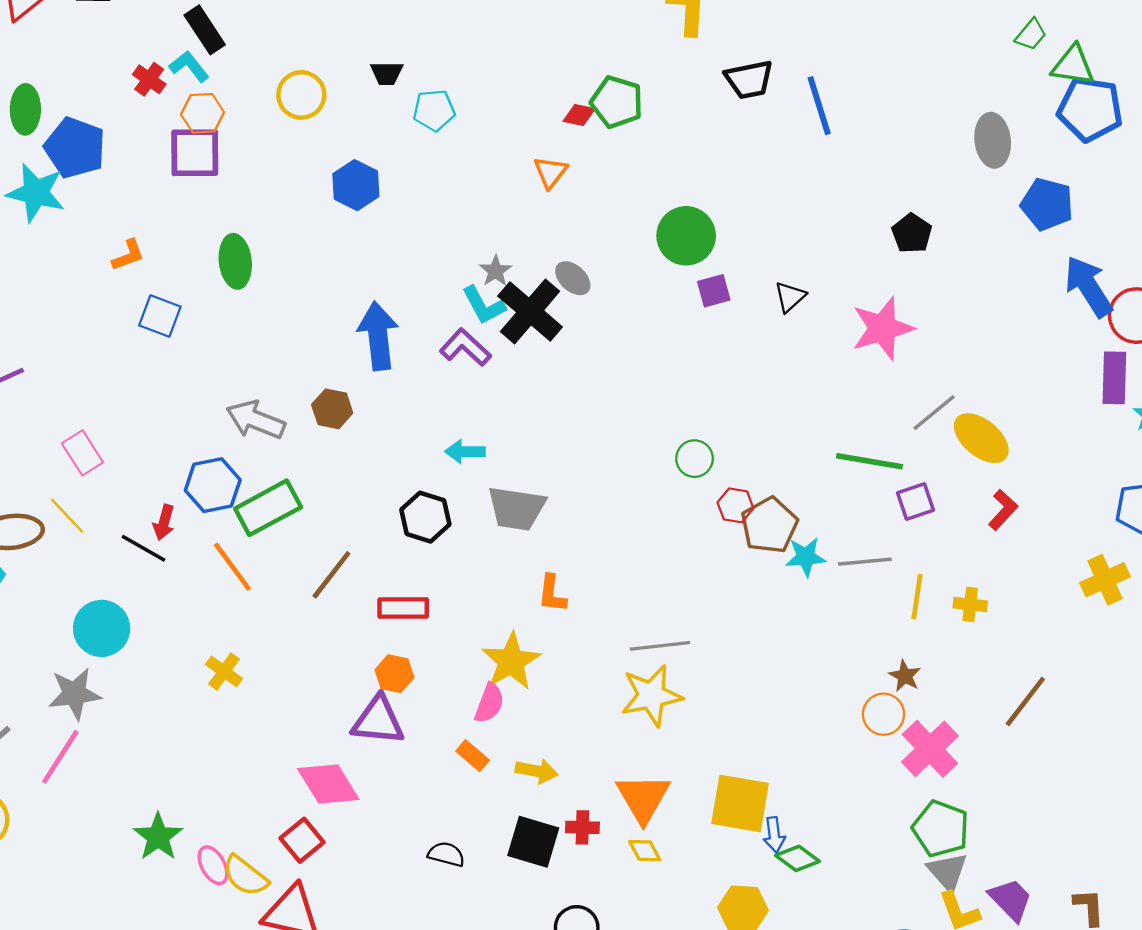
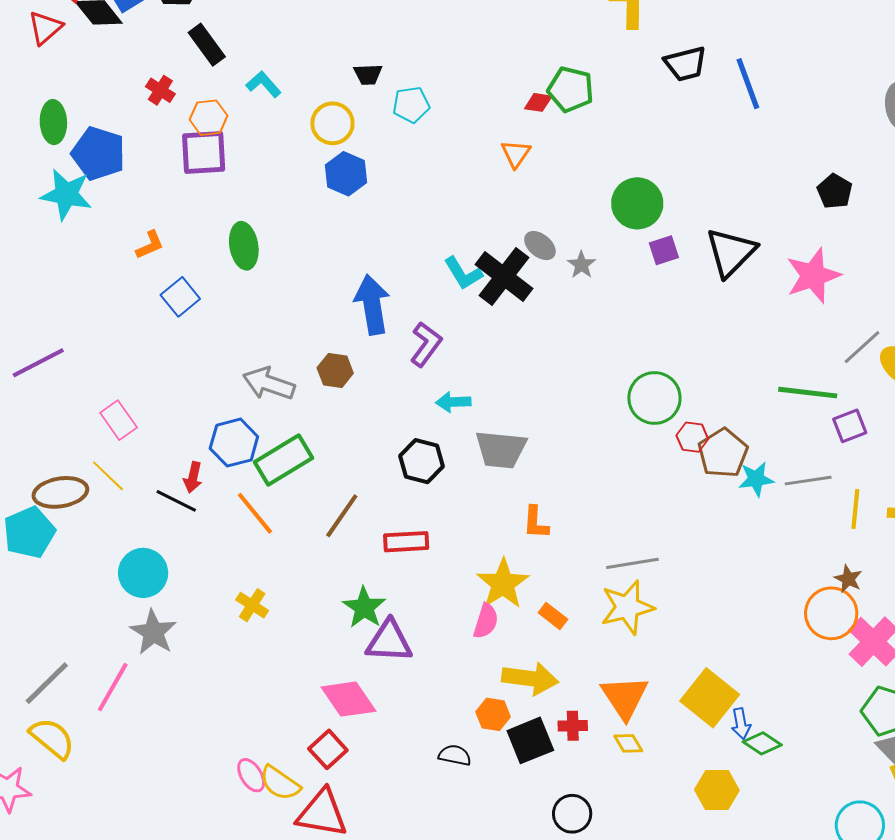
cyan L-shape: (189, 66) -> (264, 84), moved
yellow circle: (301, 95) -> (332, 123), moved
gray star: (496, 271) -> (581, 265), moved
black triangle: (790, 297) -> (731, 252), size x1.8
blue square: (160, 316) -> (180, 297), turned 33
purple L-shape: (465, 347) -> (426, 344), moved, turned 87
green circle: (695, 459) -> (654, 398), size x1.6
orange hexagon: (394, 674) -> (493, 714), moved
gray star: (75, 694) -> (153, 632), moved, turned -30
orange circle: (883, 714) -> (831, 613), size x1.4
orange rectangle: (473, 756) -> (553, 616), moved
yellow arrow: (537, 771) -> (530, 678), size x1.5
yellow square: (740, 803) -> (710, 698), turned 32
green star: (158, 837) -> (364, 607), moved
black square: (533, 842) -> (530, 740), turned -36

